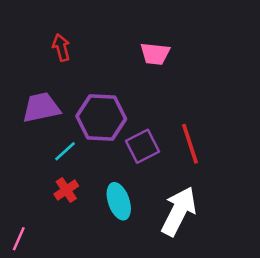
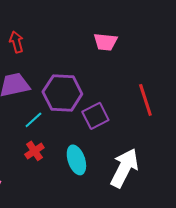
red arrow: (61, 48) -> (16, 42), moved
red line: (190, 144) -> (145, 100), moved

